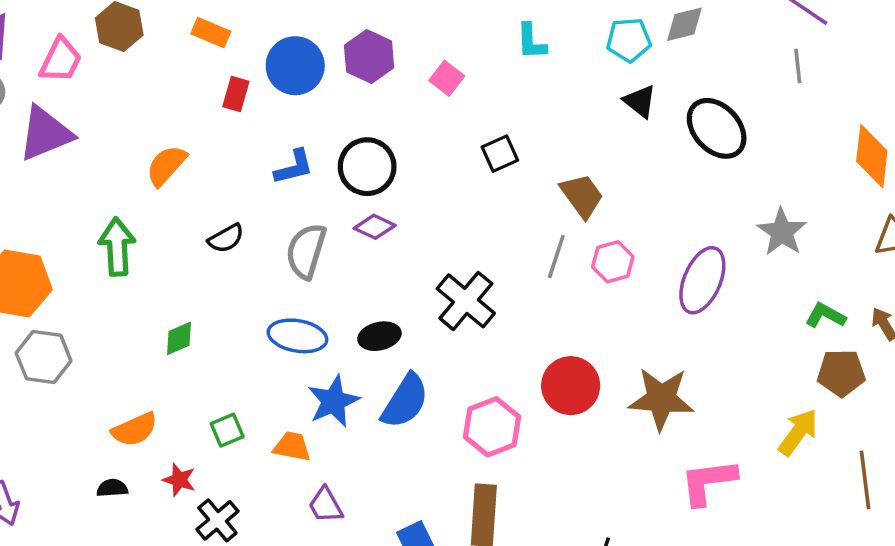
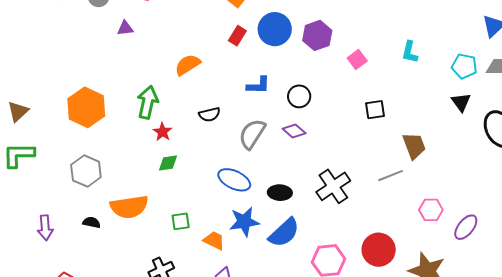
purple triangle: (45, 133) -> (125, 28), size x0.5
black circle: (367, 167) -> (299, 96), size x0.7
gray line: (556, 257) -> (391, 176), turned 35
pink hexagon: (613, 262) -> (431, 210), moved
purple ellipse: (702, 280) -> (466, 227), moved, size x0.7
gray hexagon: (44, 357) -> (86, 171), moved
orange semicircle: (135, 429) -> (129, 207), size x1.4
red star: (179, 480) -> (162, 132), moved
black semicircle: (112, 488) -> (91, 222), moved

